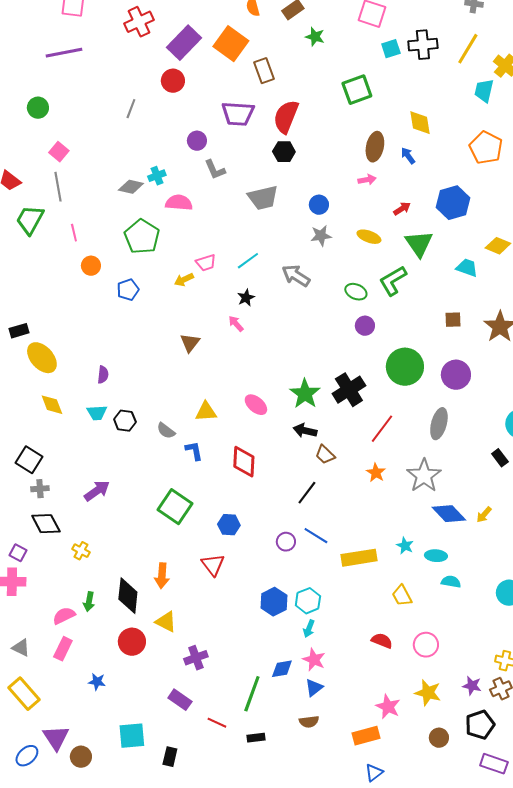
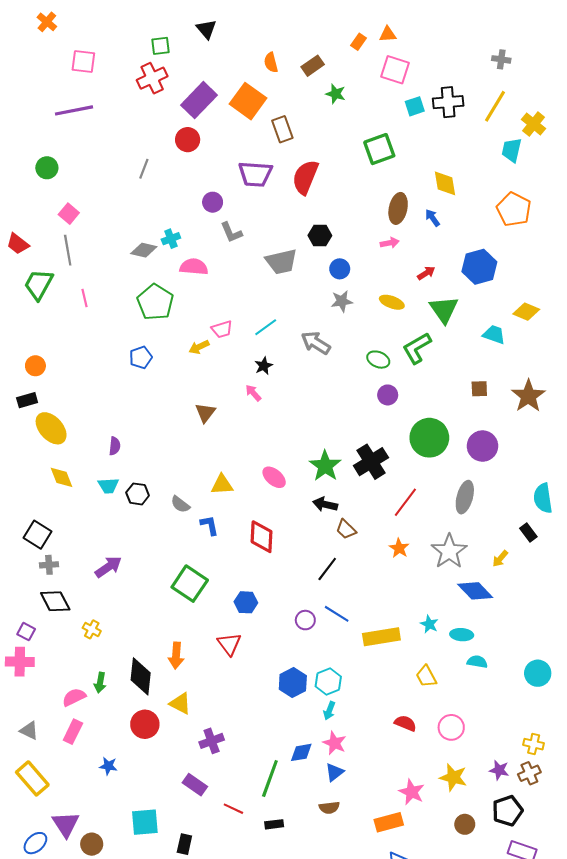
black hexagon: (284, 152) -> (320, 236), moved
orange circle: (91, 266) -> (35, 366), moved
yellow arrow: (484, 515) -> (500, 559), moved

